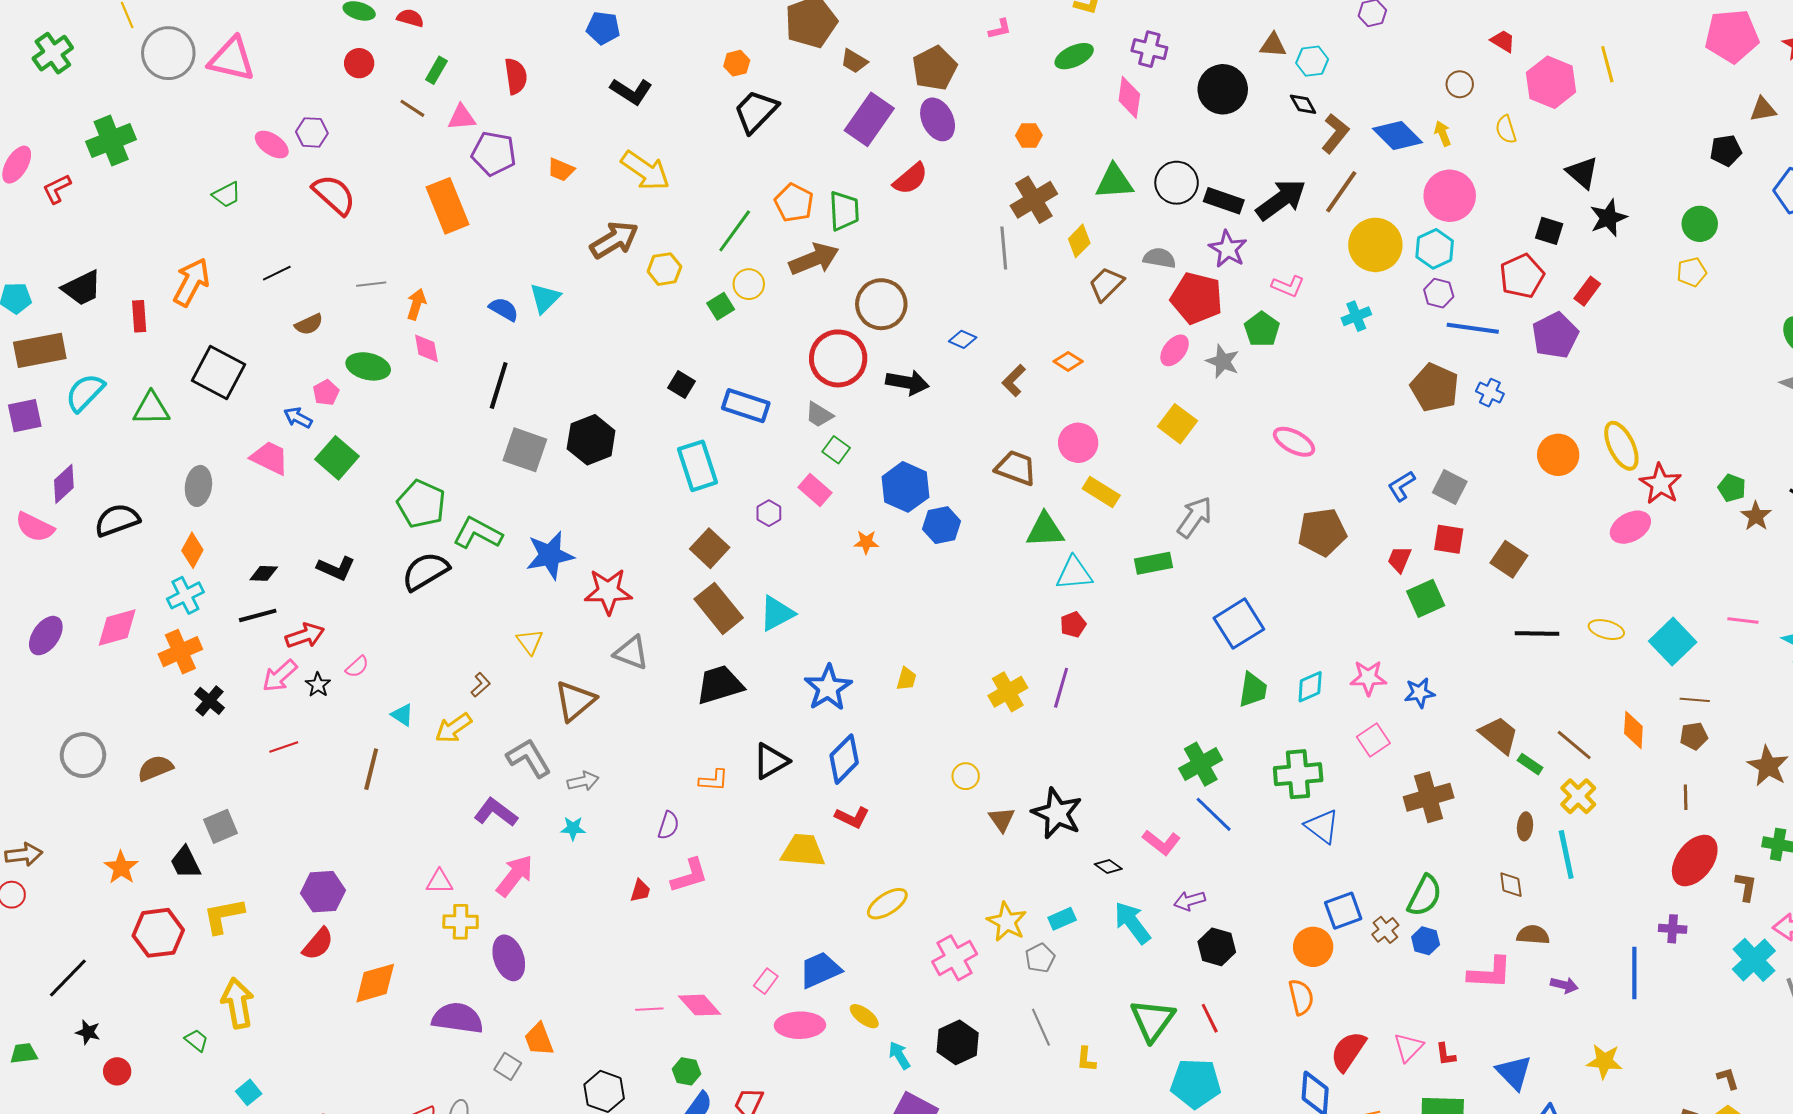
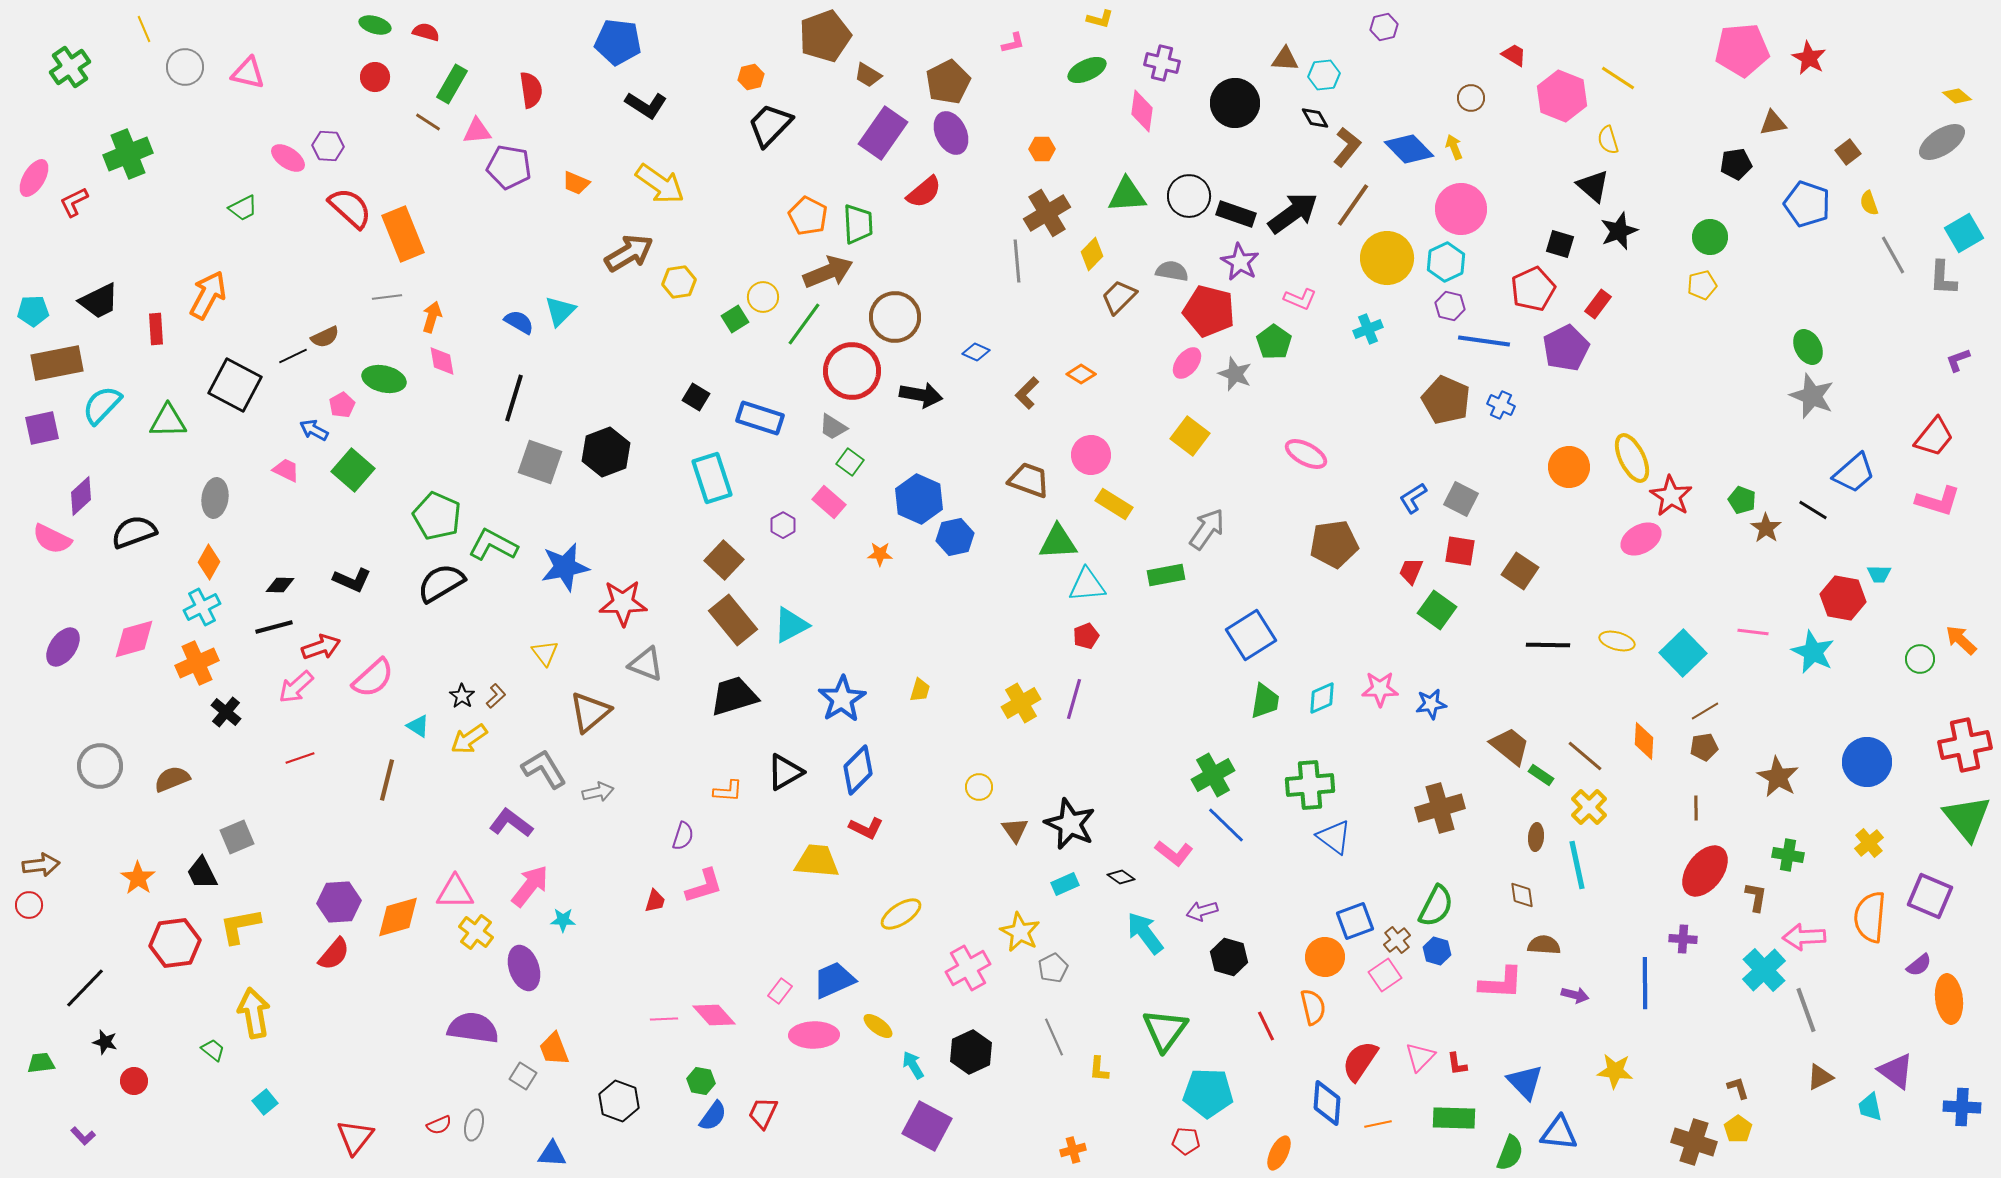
blue pentagon: (603, 28) -> (618, 42), size x1.4
gray circle: (168, 53) -> (185, 67), size x0.7
pink triangle: (232, 59) -> (248, 73), size x0.7
yellow line: (1607, 64) -> (1618, 78), turned -42
green rectangle: (436, 70) -> (452, 84), size x1.4
yellow semicircle: (1506, 129) -> (1608, 140), moved
orange rectangle: (447, 206) -> (403, 234), moved
green line: (735, 231) -> (804, 324), moved
black line: (277, 273) -> (293, 356), moved
pink trapezoid: (270, 458) -> (286, 470), size x0.7
green square: (1426, 598) -> (1437, 610), turned -30
pink semicircle: (357, 667) -> (373, 678), size x1.8
black star: (318, 685) -> (462, 696), moved
brown line: (1695, 700) -> (1705, 711), turned -36
pink square: (1373, 740) -> (1385, 975), moved
cyan star: (573, 828) -> (563, 920), moved
pink triangle: (439, 882) -> (455, 892), size x1.4
cyan rectangle: (1062, 919) -> (1065, 884), moved
yellow cross: (461, 922) -> (476, 932), turned 36
orange diamond: (375, 983) -> (398, 917), moved
red line: (1210, 1018) -> (1266, 1026), moved

